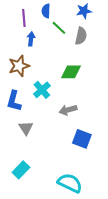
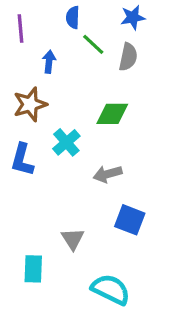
purple line: (24, 18) -> (21, 28), moved
gray triangle: (26, 128) -> (73, 239), moved
cyan rectangle: (21, 170) -> (33, 269), turned -42

